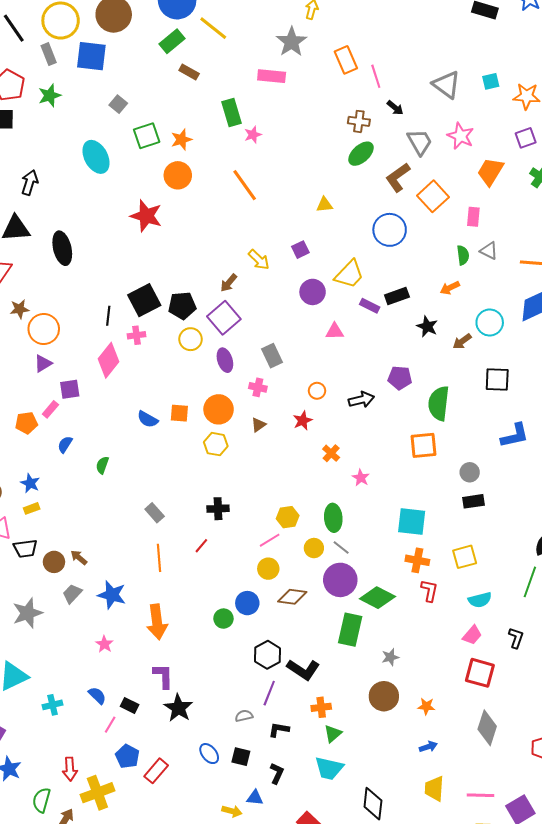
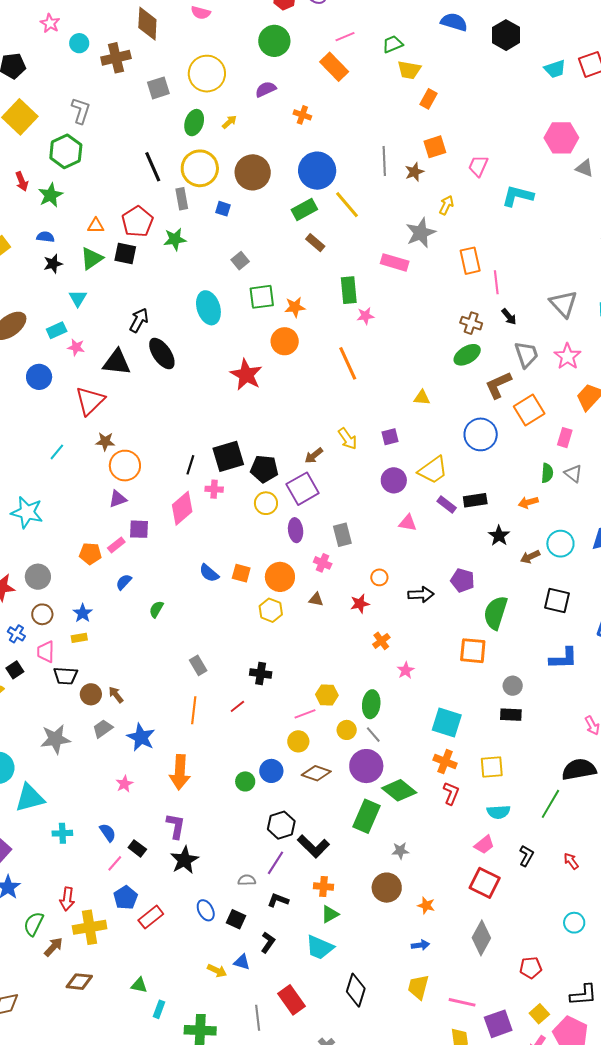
blue square: (91, 56) -> (223, 209), size x0.5
black ellipse: (62, 248) -> (162, 354), moved, turned -32
brown triangle: (258, 425) -> (316, 599), turned 35

